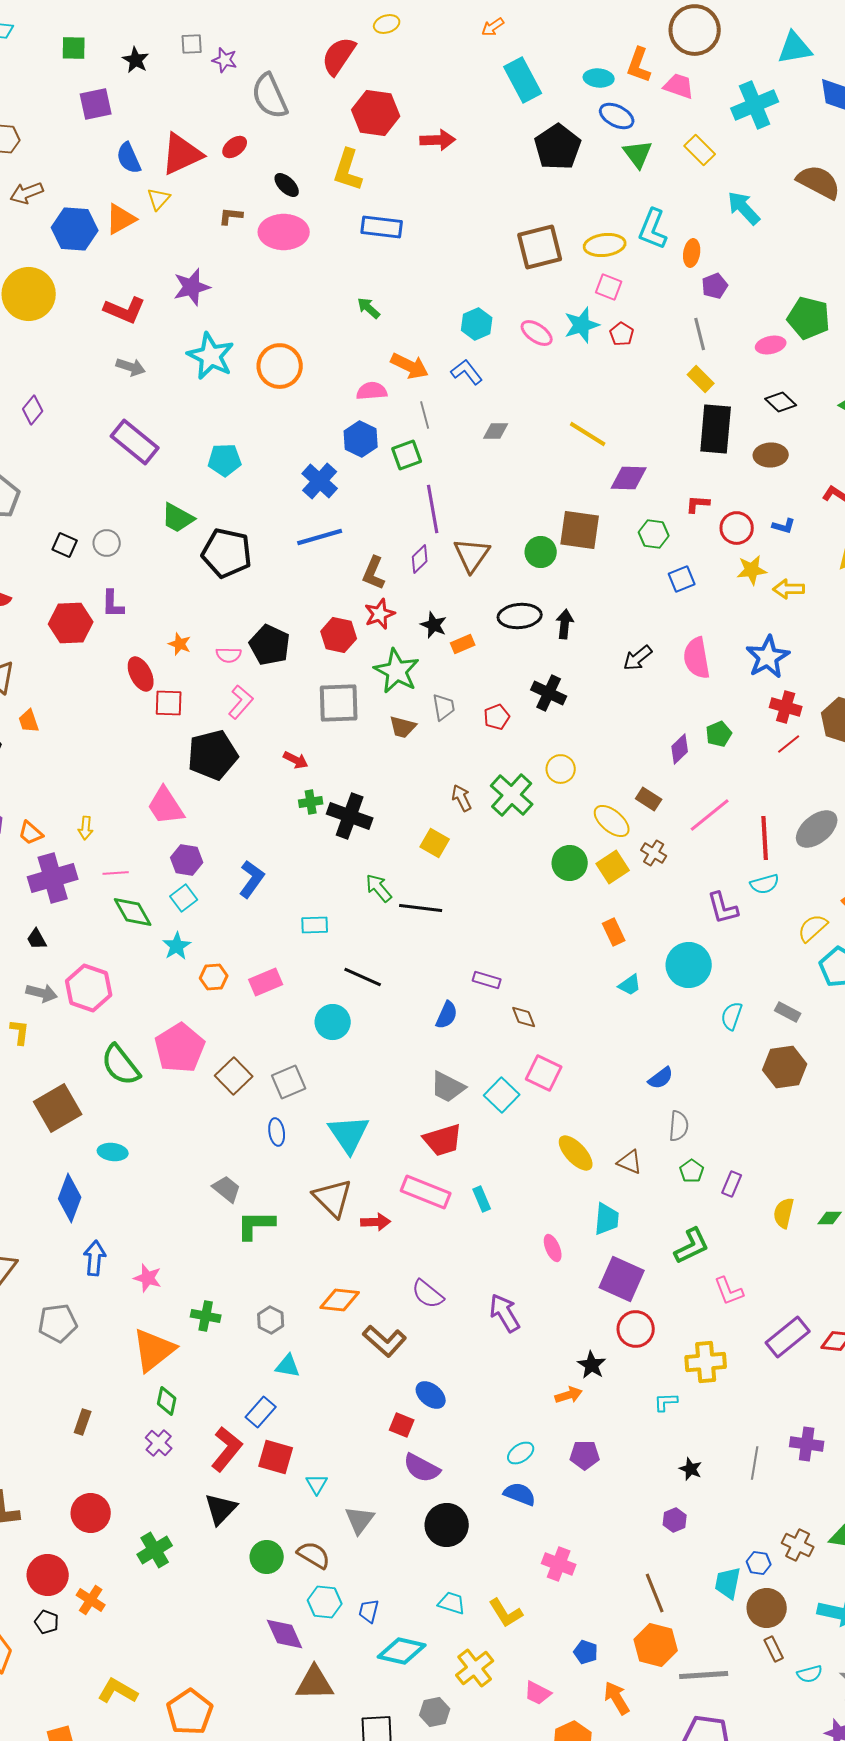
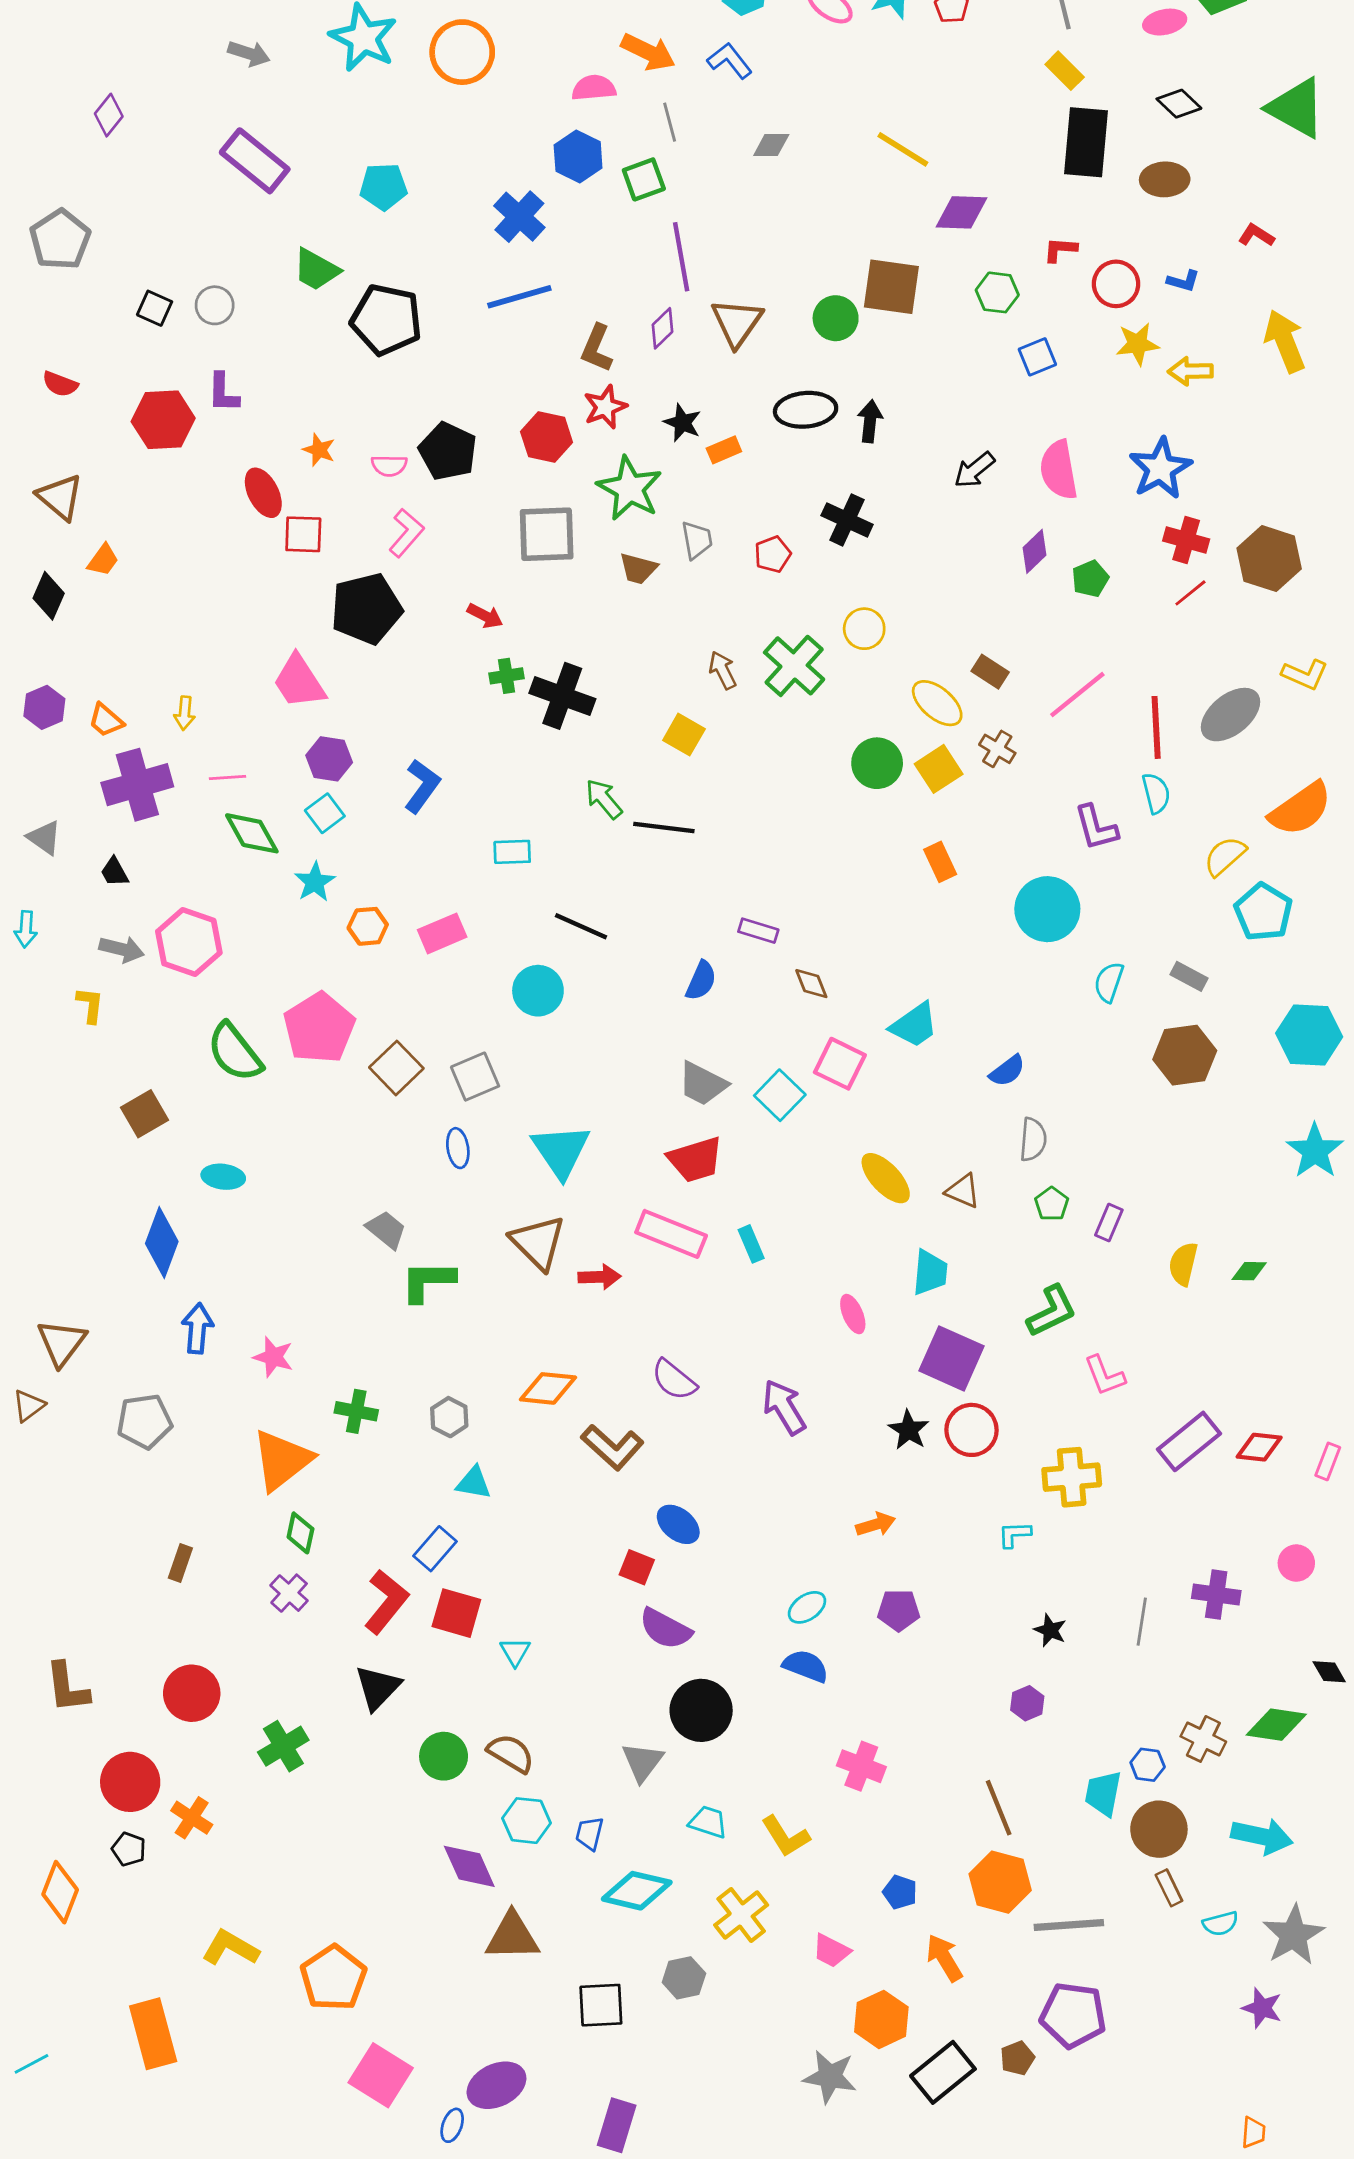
orange trapezoid: (29, 721) -> (103, 560), turned -125
purple diamond: (680, 749) -> (1034, 551), moved
cyan semicircle: (765, 884) -> (1156, 793), turned -88
cyan trapezoid: (630, 985) -> (914, 1025), moved, size x1.5
brown square: (58, 1108) -> (145, 1114), size x0.7
black star: (592, 1365) -> (909, 1430), moved
gray triangle: (360, 1520) -> (642, 1762), moved

